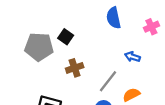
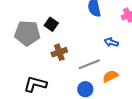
gray line: (108, 81) -> (89, 64), turned 30

